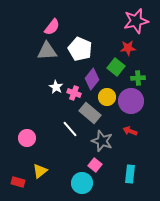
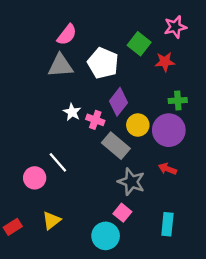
pink star: (136, 21) -> (175, 27), size x0.7
green square: (116, 67) -> (139, 44), moved
white line: (70, 129) -> (58, 162), moved
red rectangle: (18, 182) -> (13, 227), moved, turned -48

